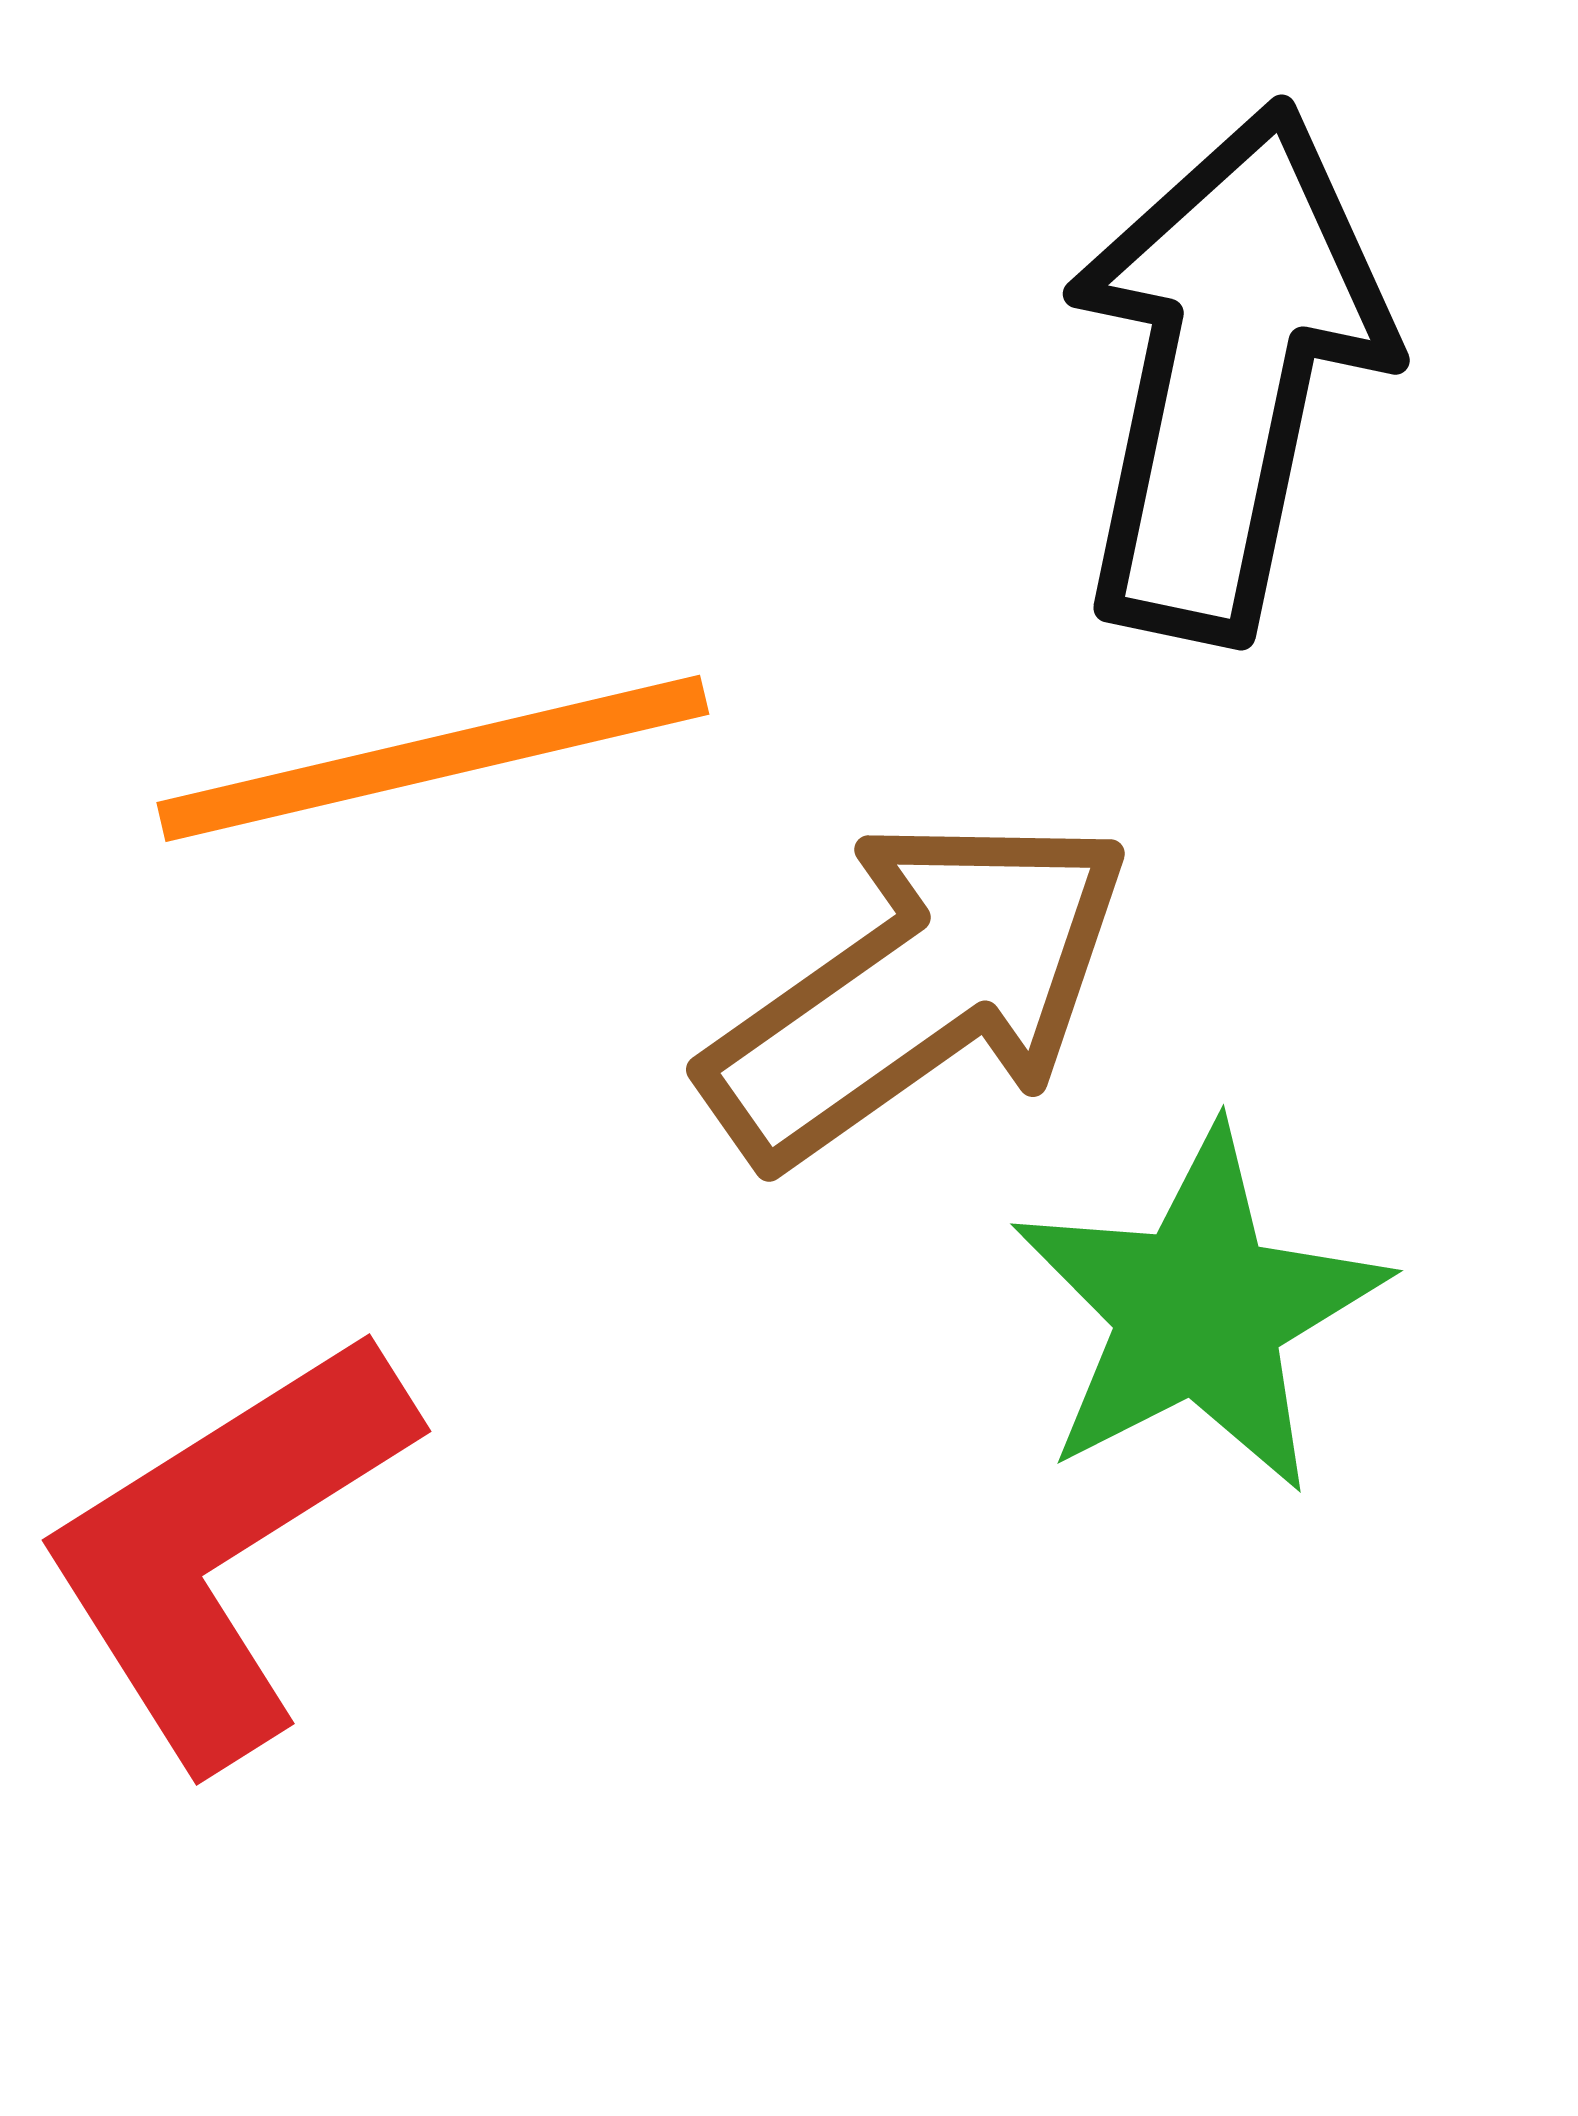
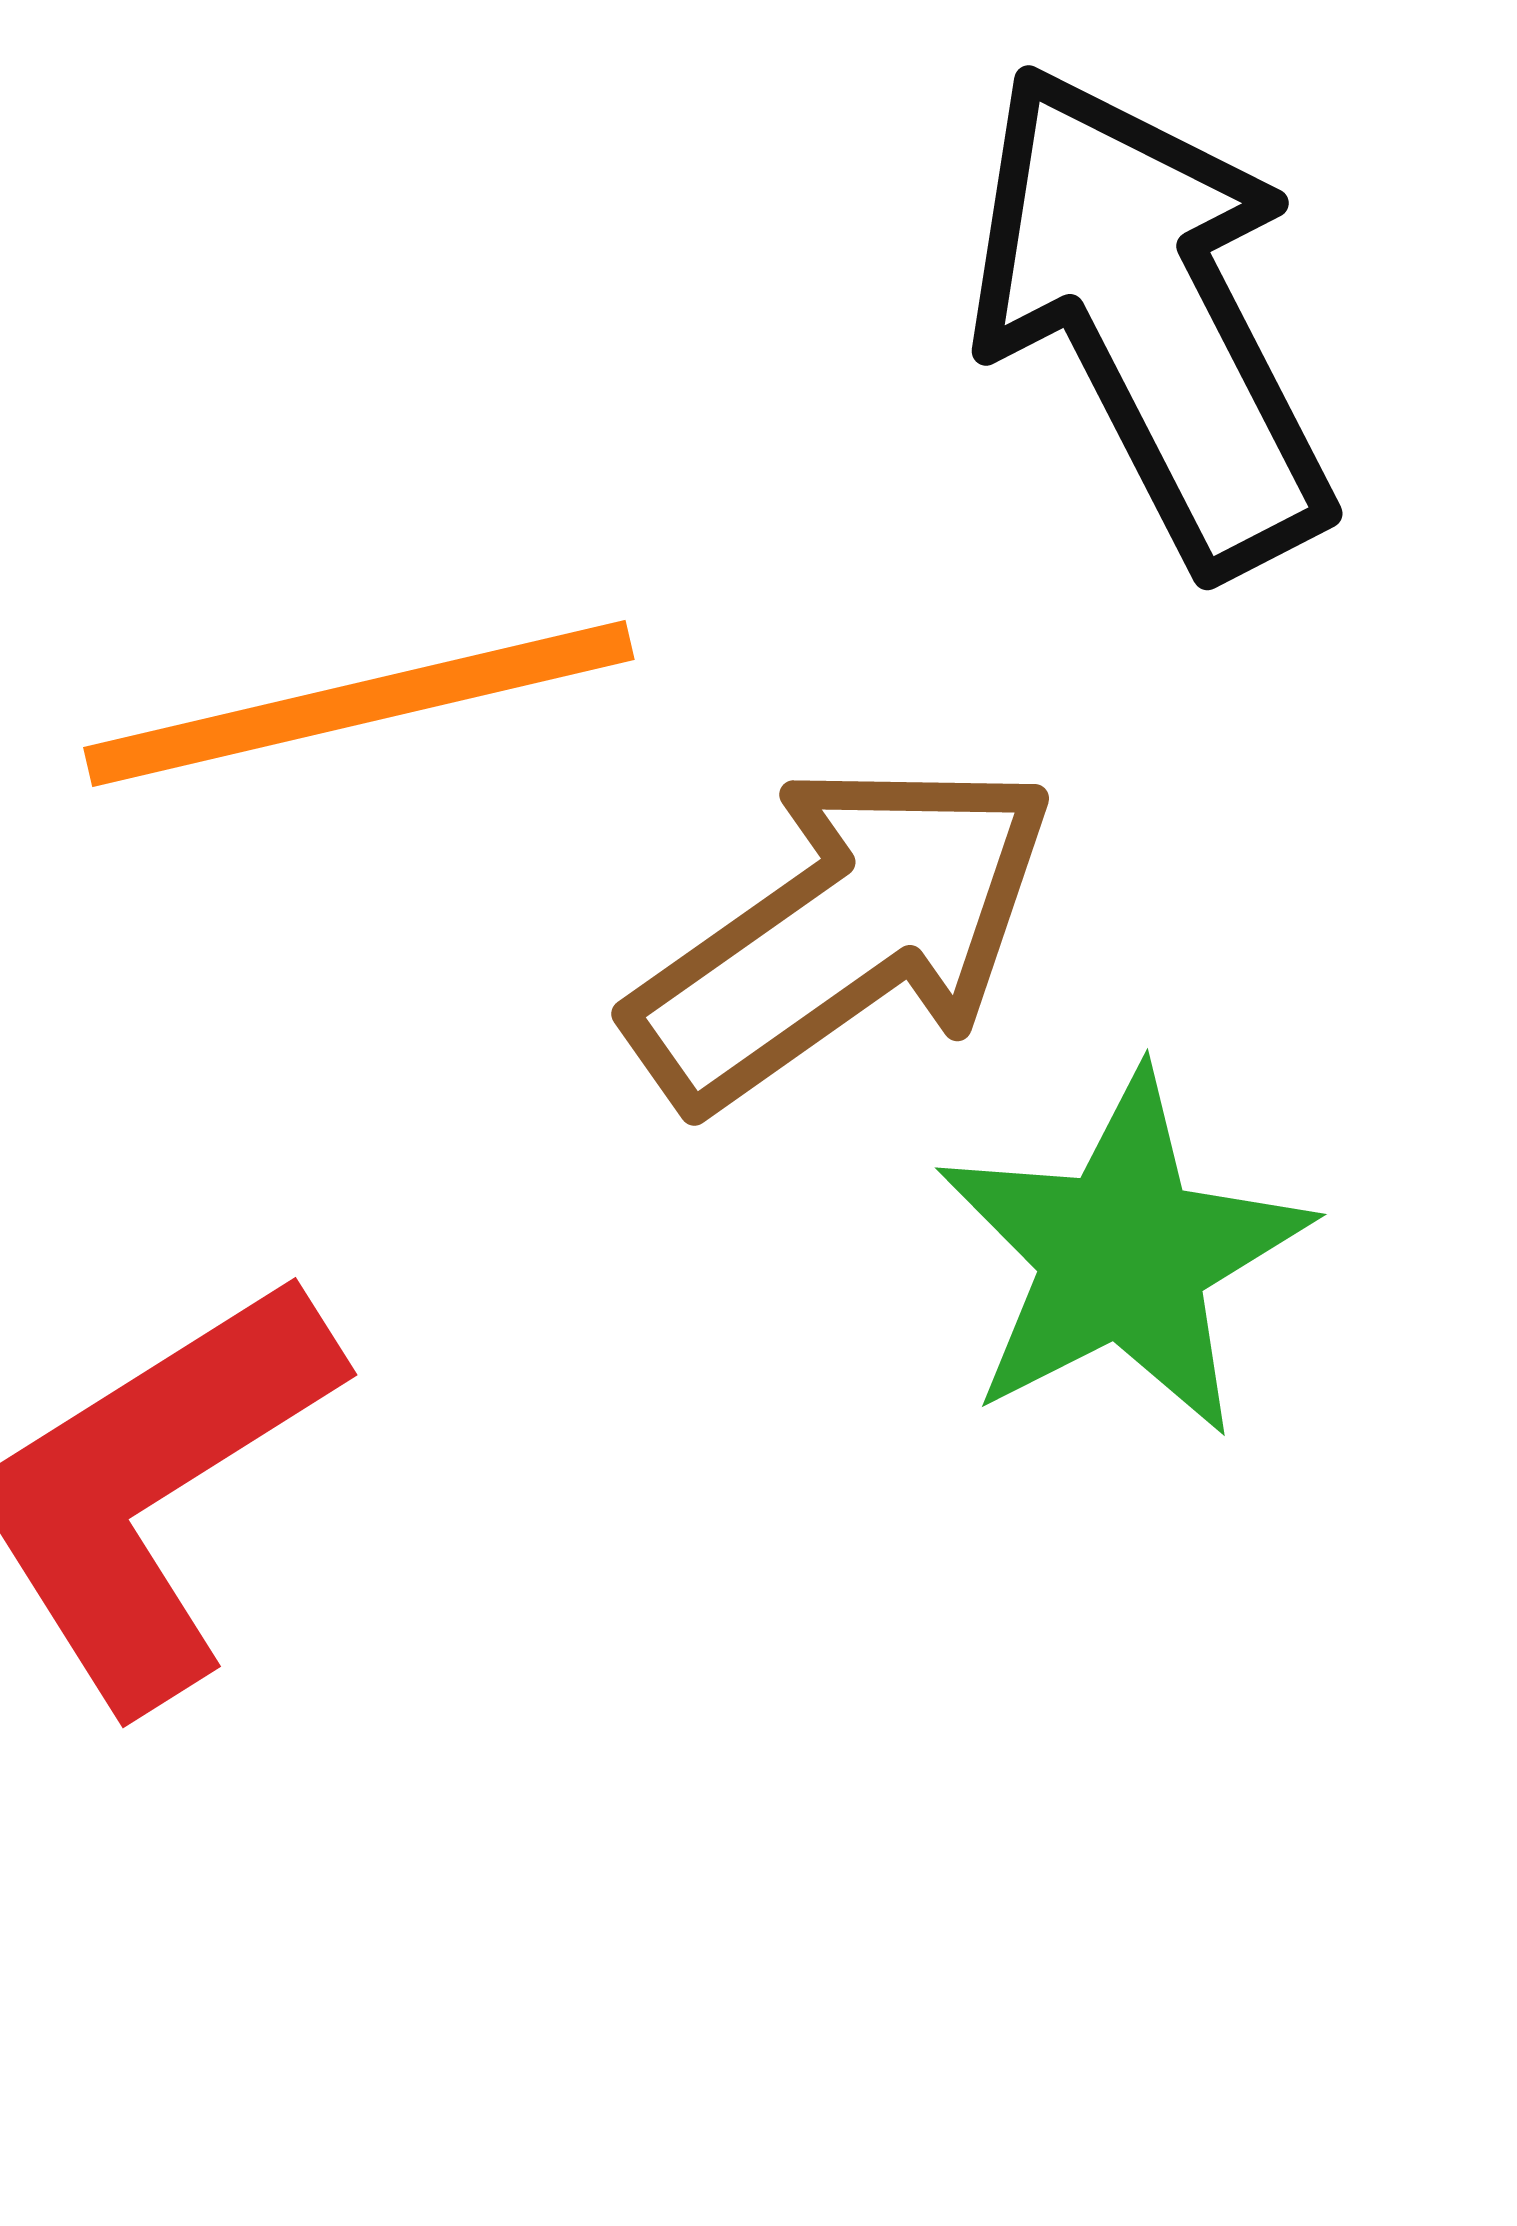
black arrow: (1227, 371) -> (1151, 318), turned -39

